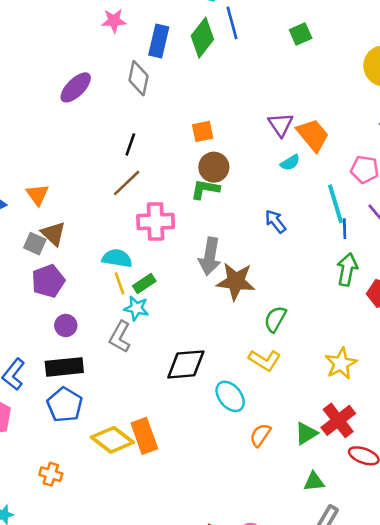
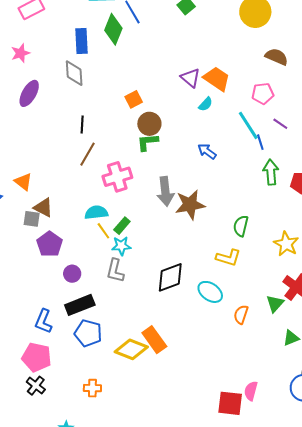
pink star: (114, 21) -> (20, 53), moved
green semicircle: (275, 319) -> (241, 226), moved

